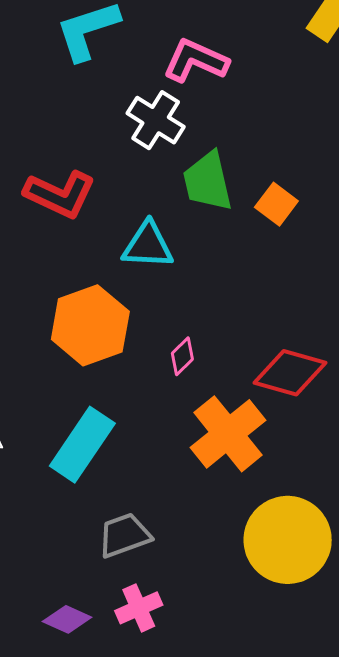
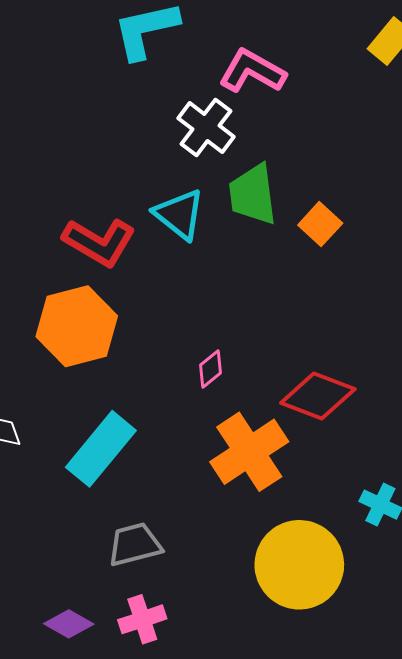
red L-shape: (60, 194) -> (99, 242), moved
cyan triangle: (148, 245) -> (179, 214), moved, turned 30
orange hexagon: (90, 325) -> (77, 326), moved

